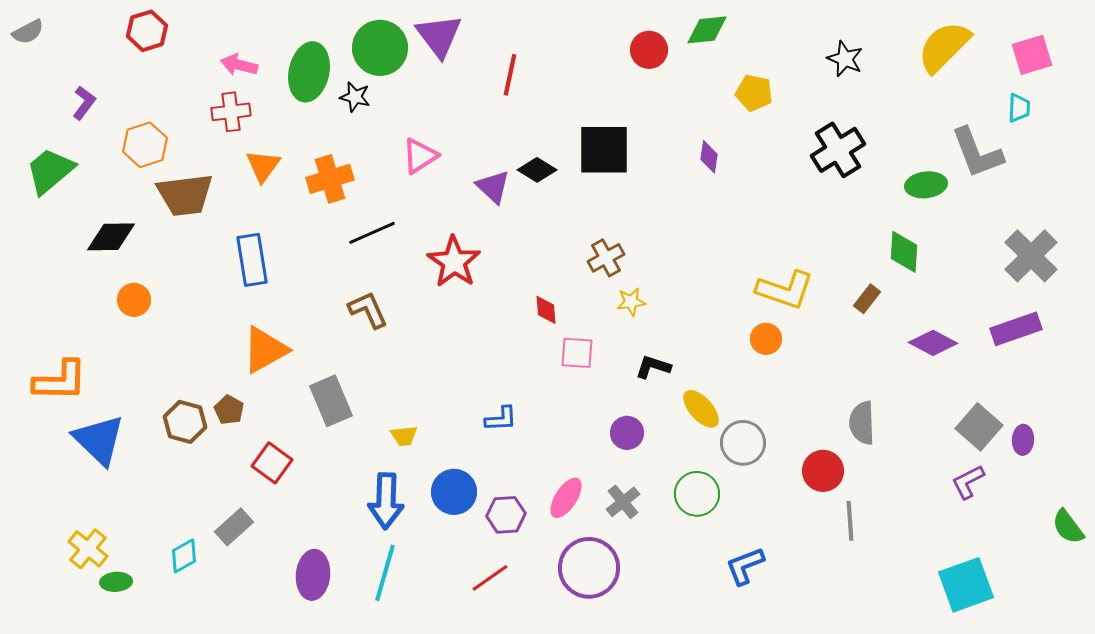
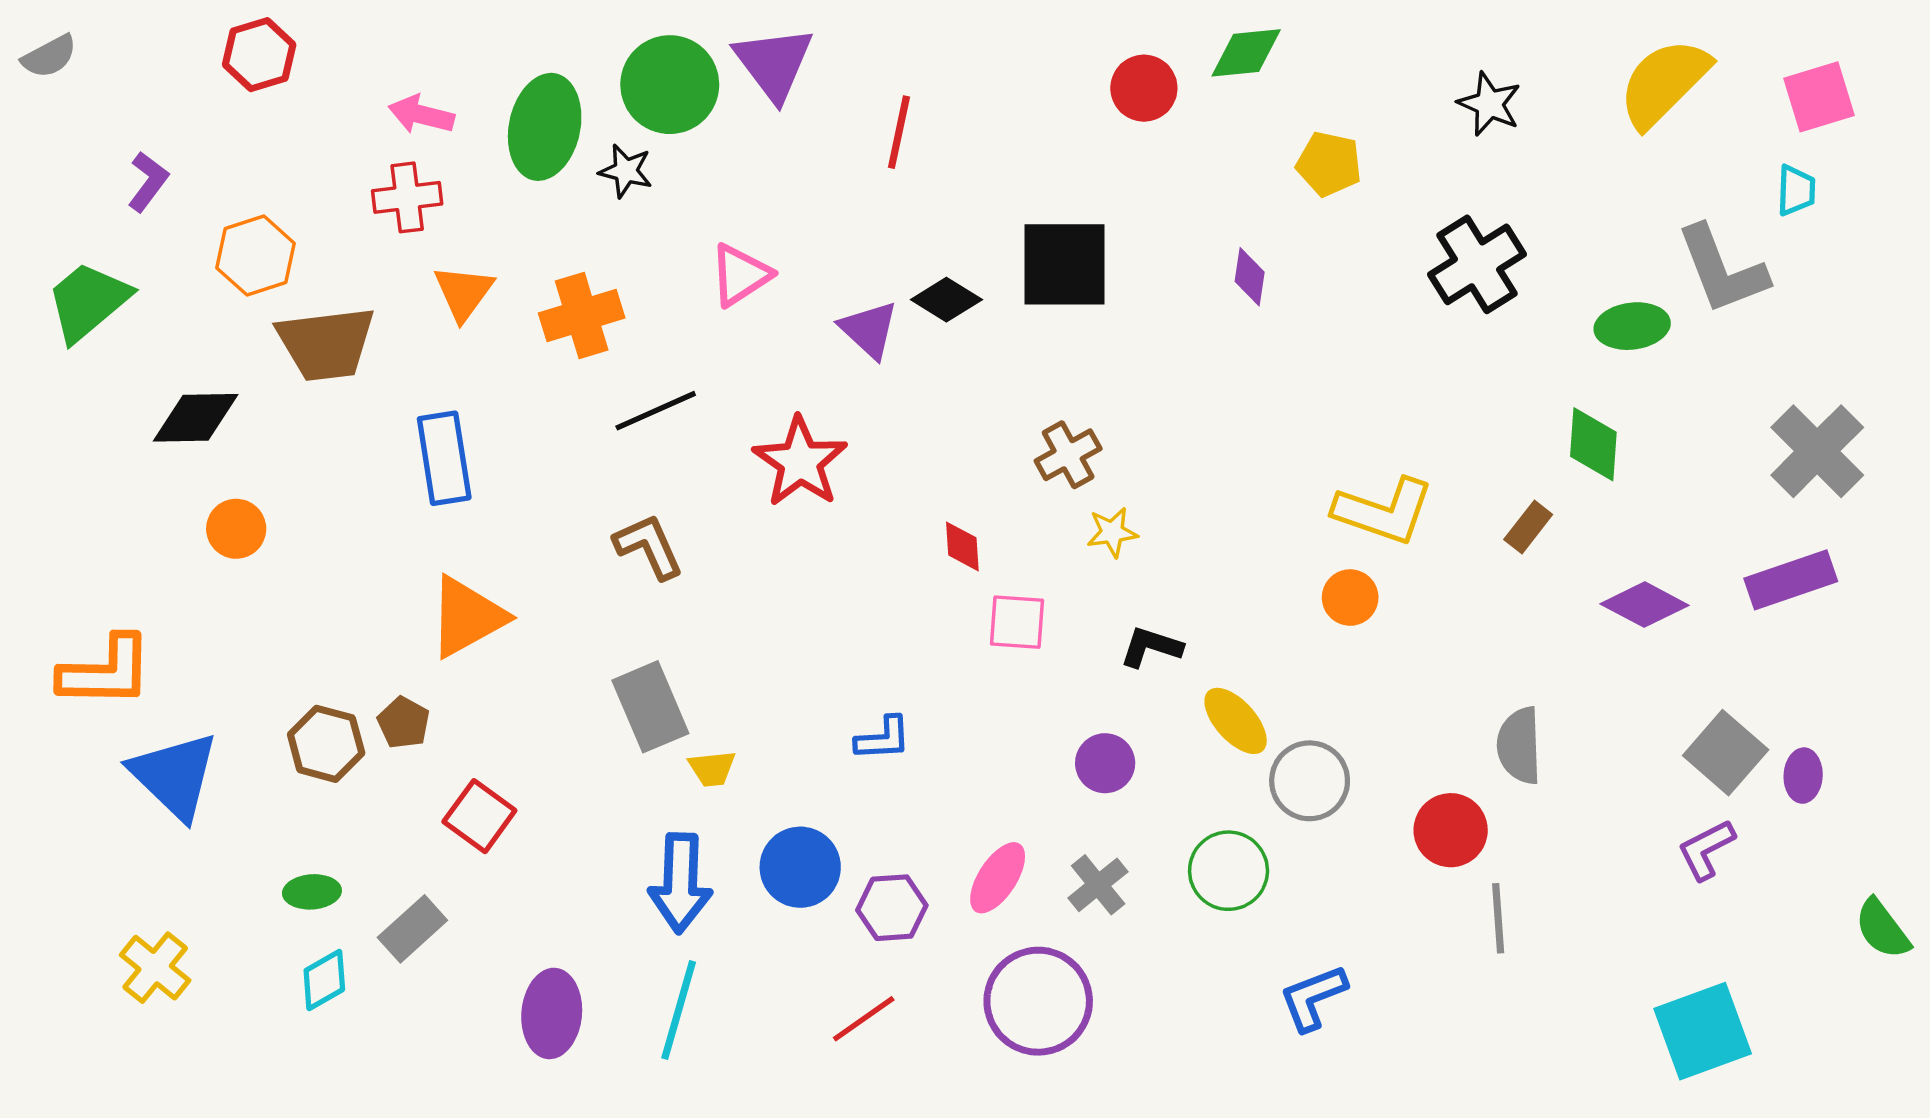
gray rectangle: (331, 401) -> (650, 707), moved
green ellipse: (116, 582) -> (312, 892), moved

